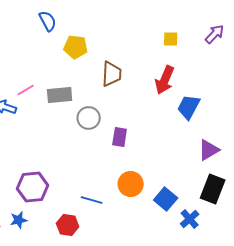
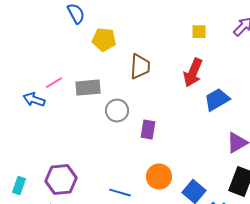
blue trapezoid: (189, 107) -> (217, 100), turned 32

